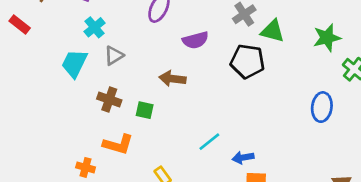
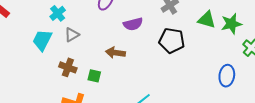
green triangle: (272, 31) -> (207, 20), moved

